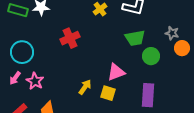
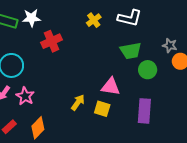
red cross: (70, 38) -> (52, 41), moved
pink triangle: (116, 72) -> (111, 87), turned 30

